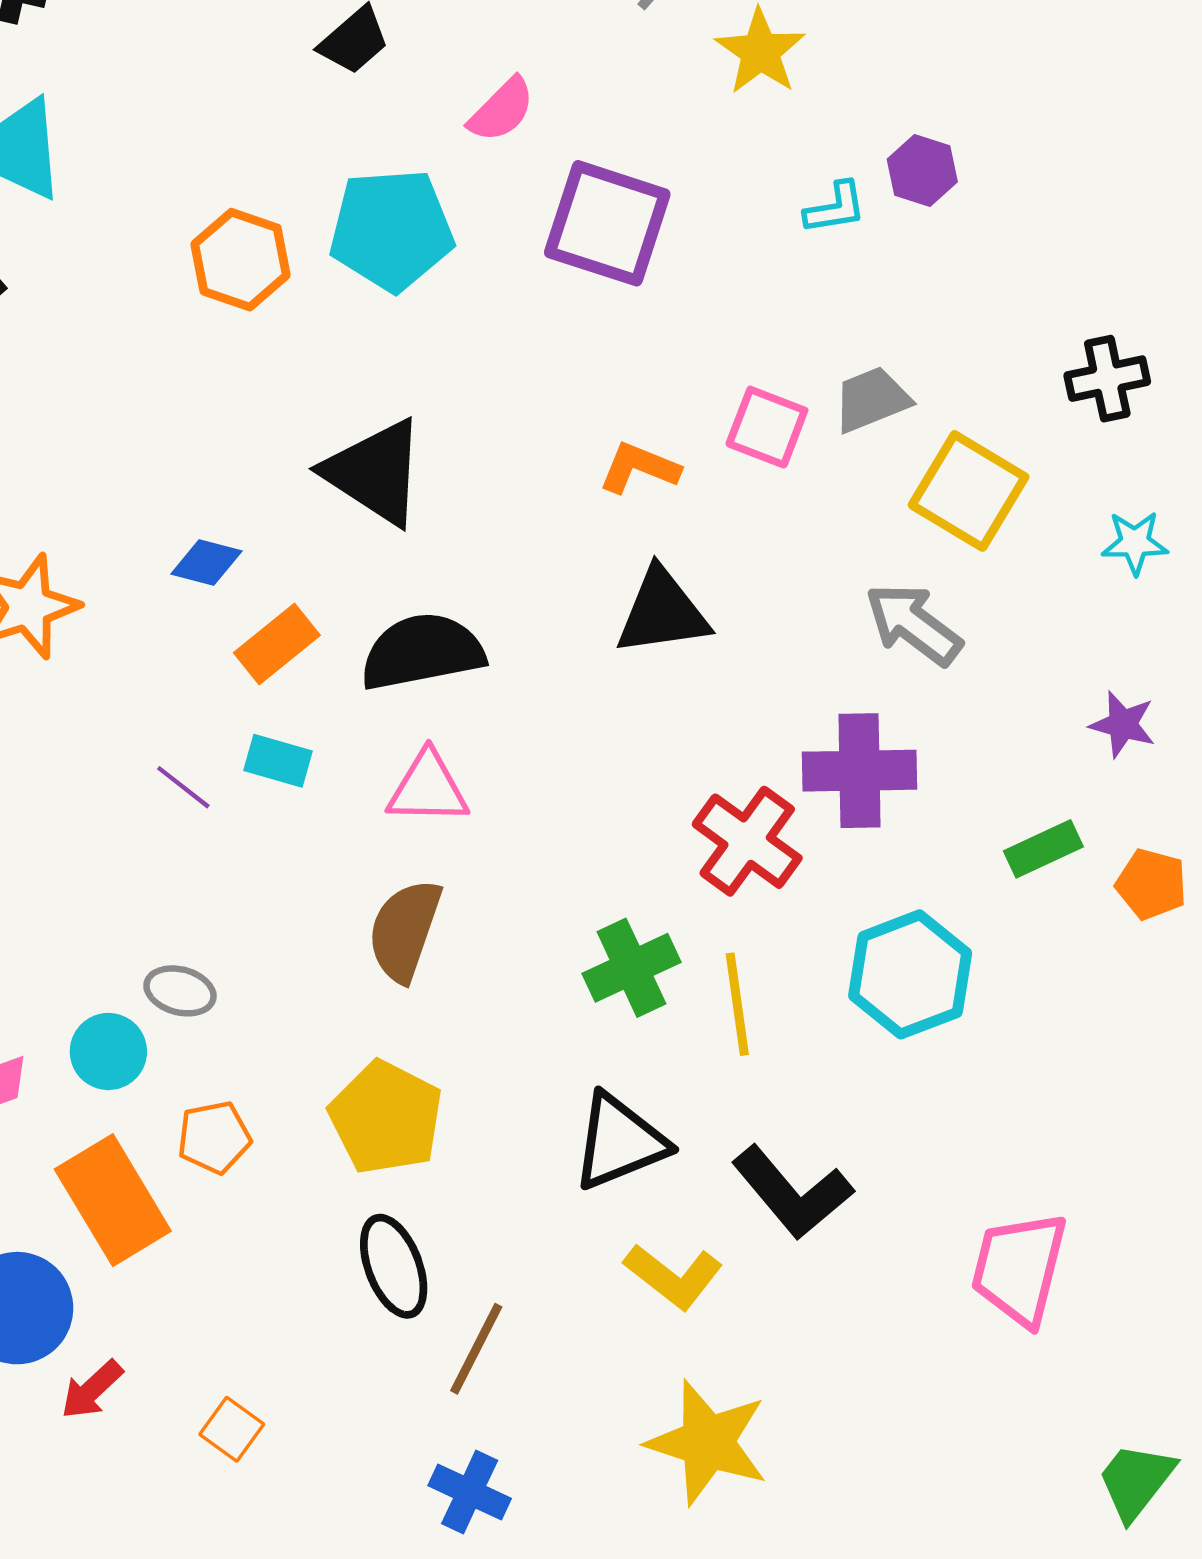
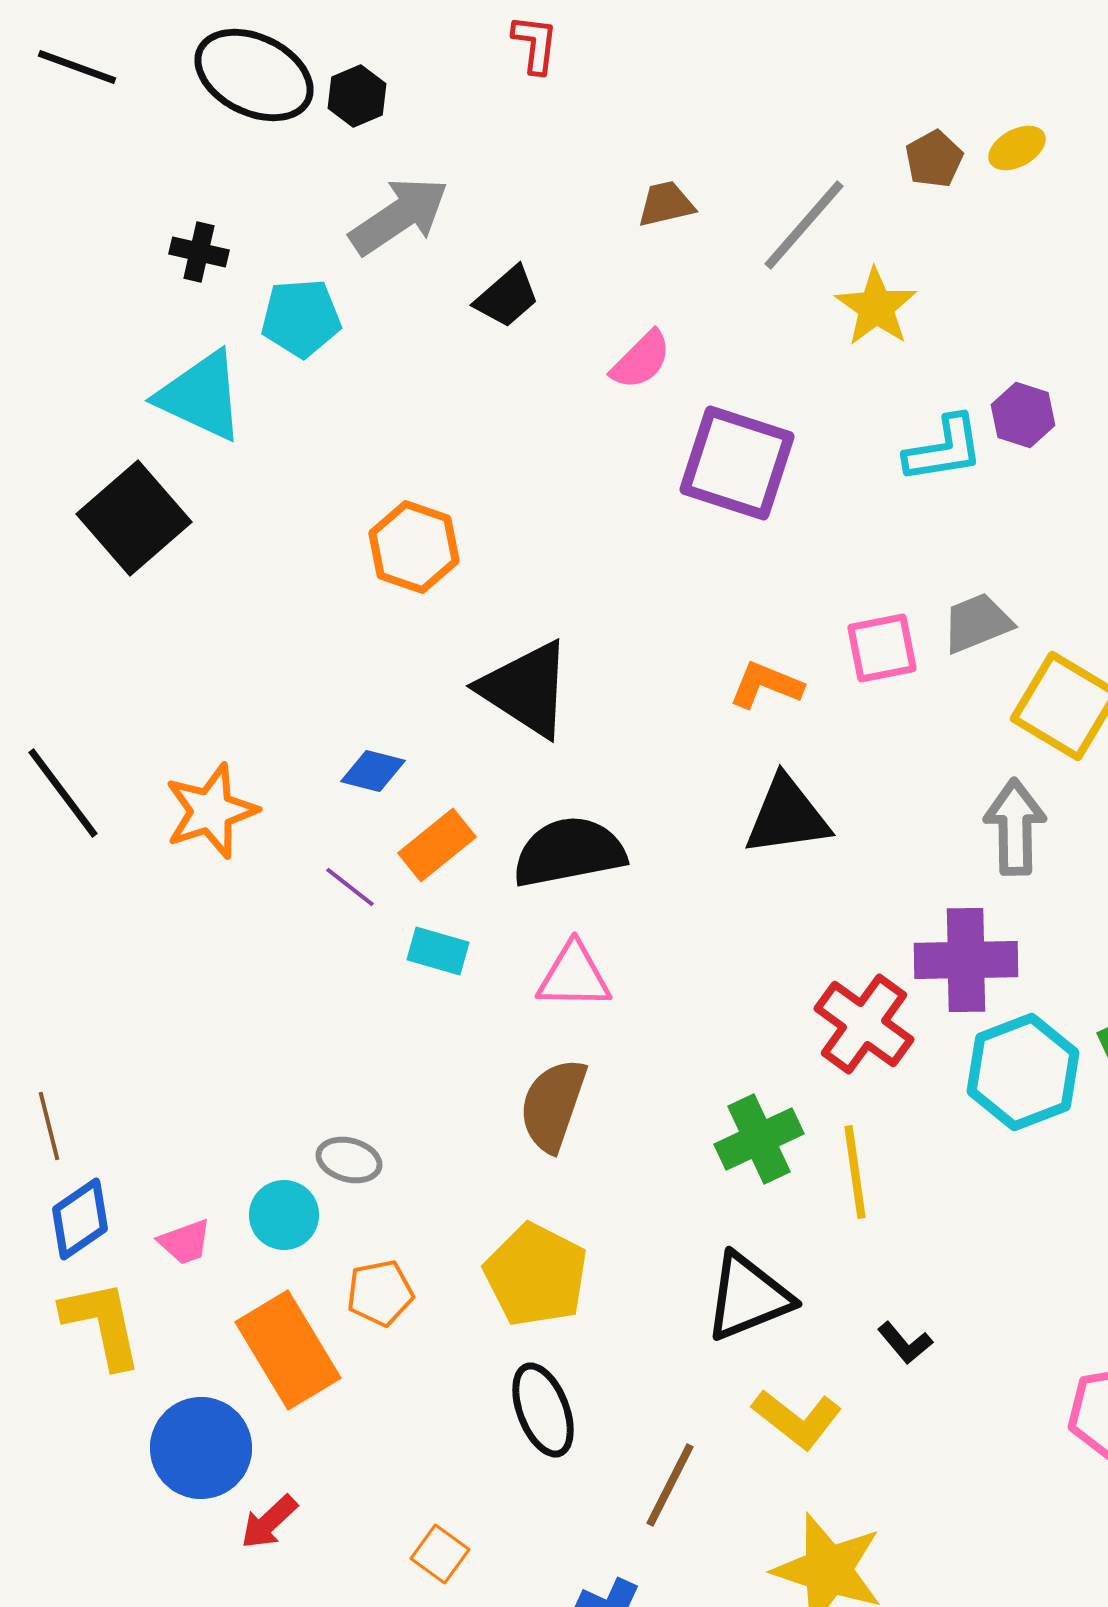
cyan L-shape: (835, 208) -> (944, 449), size x1.4
cyan pentagon: (391, 230) -> (301, 318), moved, size x0.7
orange hexagon: (241, 260) -> (414, 547), moved
pink square: (767, 427) -> (882, 648), turned -32
gray arrow: (913, 624) -> (1015, 827), turned 52
purple line: (183, 787) -> (350, 887), moved
cyan hexagon: (910, 974) -> (1023, 1072), moved
black L-shape: (792, 1192) -> (905, 1343), size x0.5
brown line: (476, 1349) -> (670, 1485), moved
orange square: (232, 1429) -> (440, 1554), moved

